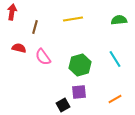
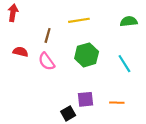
brown line: (35, 27) -> (48, 35), moved
green hexagon: (80, 65) -> (87, 55), moved
orange line: (115, 99) -> (117, 103), moved, turned 32

